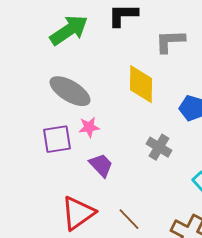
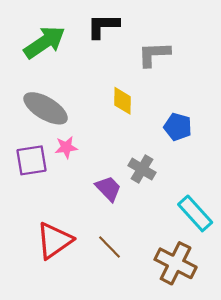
yellow diamond: (141, 84) -> (123, 101), size x0.7
purple trapezoid: (101, 165) -> (108, 189), moved

